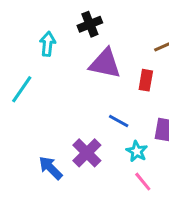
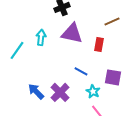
cyan arrow: (48, 44) -> (41, 37), moved
blue arrow: (51, 168) -> (36, 91), moved

